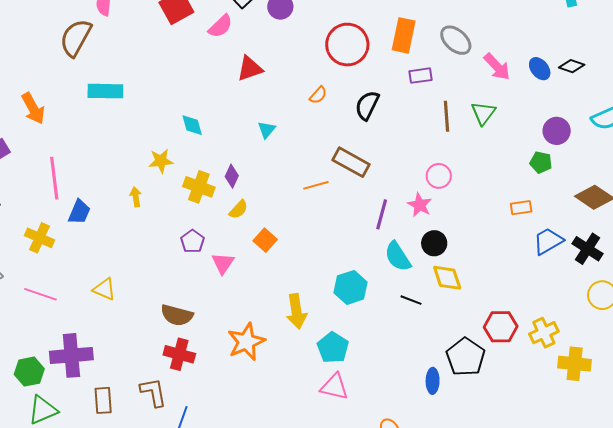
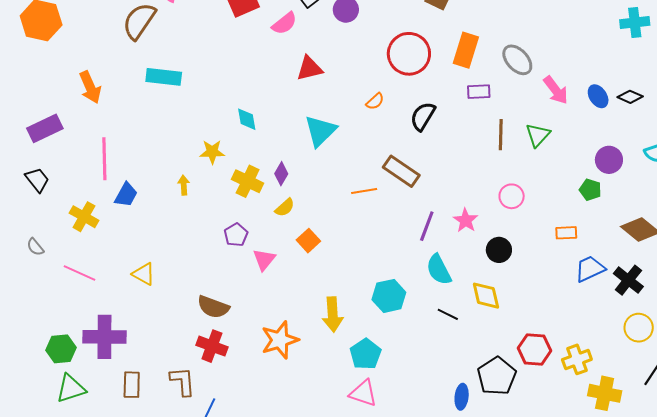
cyan triangle: (267, 130) -> (320, 131), size x1.8
pink circle: (439, 176) -> (512, 196), moved
black circle: (434, 243) -> (499, 250), moved

